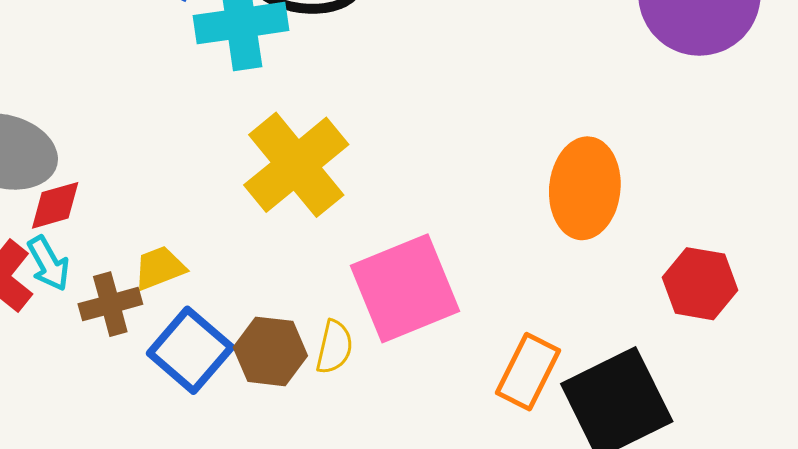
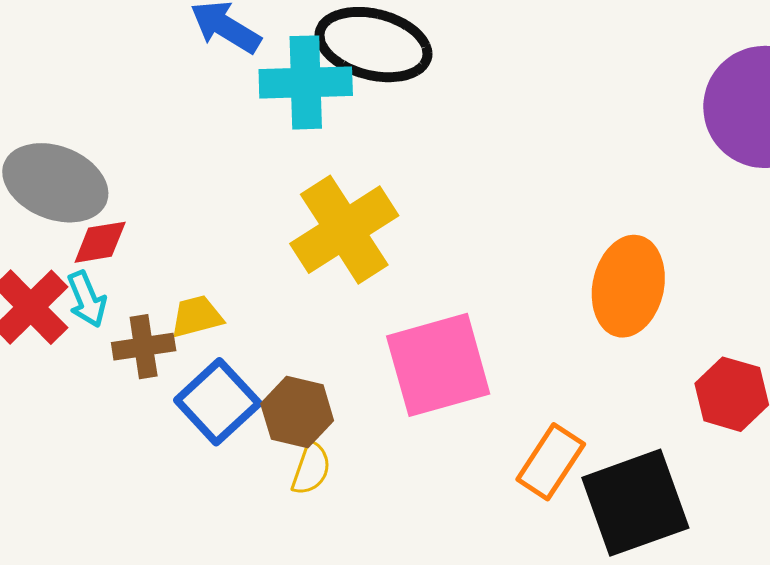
yellow semicircle: (334, 347) -> (311, 469), moved

